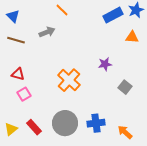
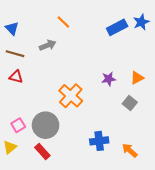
orange triangle: (132, 37) -> (137, 78), moved, turned -32
red triangle: (18, 74) -> (16, 77), moved
pink square: (24, 94) -> (18, 125), moved
gray circle: (65, 123) -> (46, 125), moved
red rectangle: (34, 127) -> (42, 151), moved

